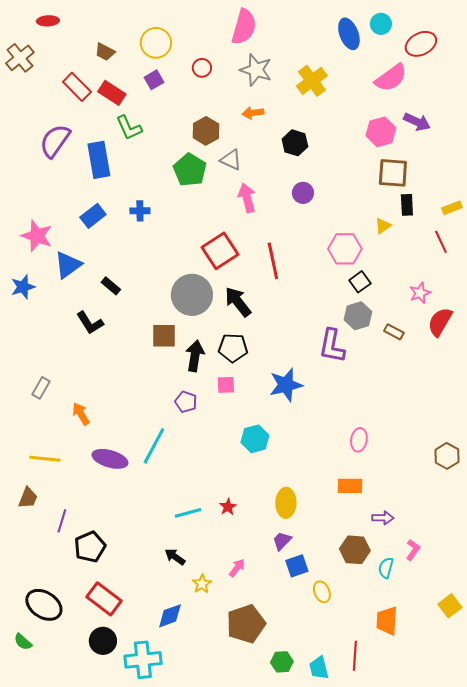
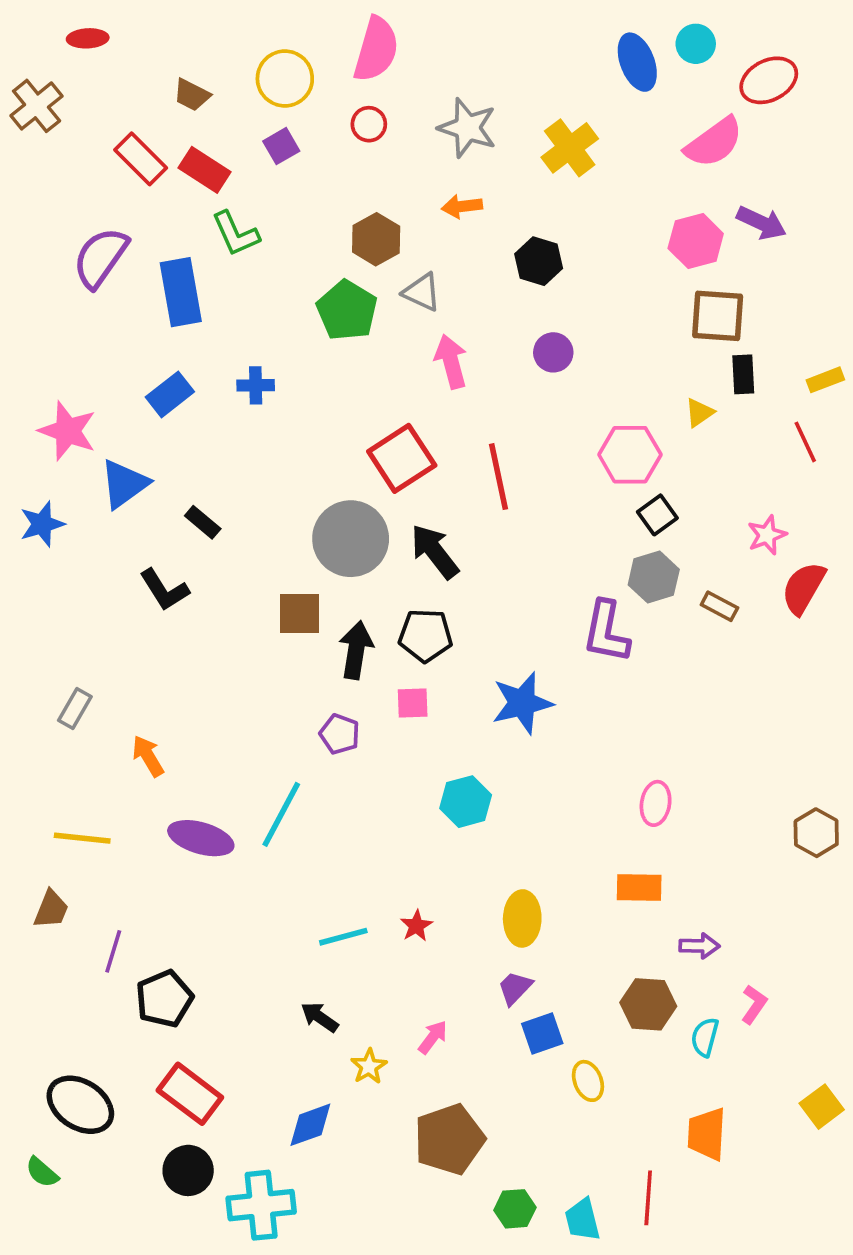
pink semicircle: (244, 27) -> (376, 49), moved

